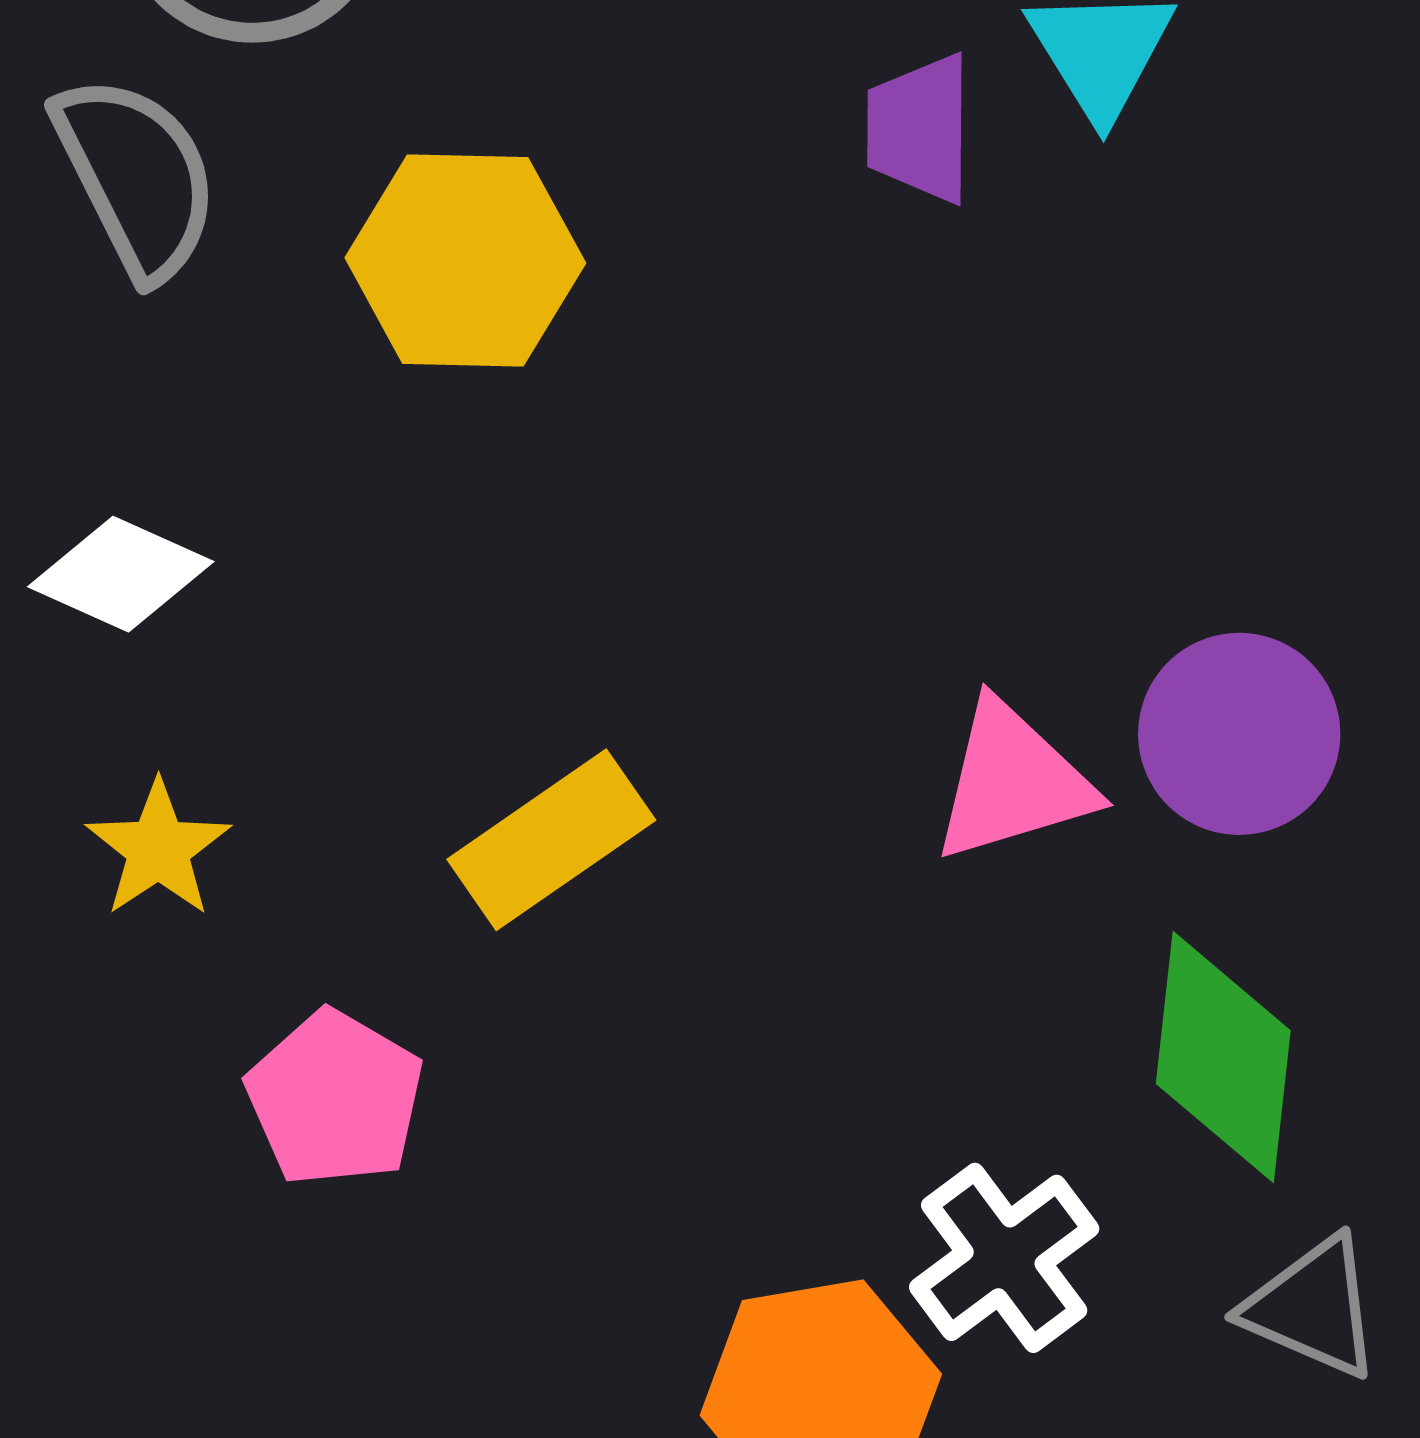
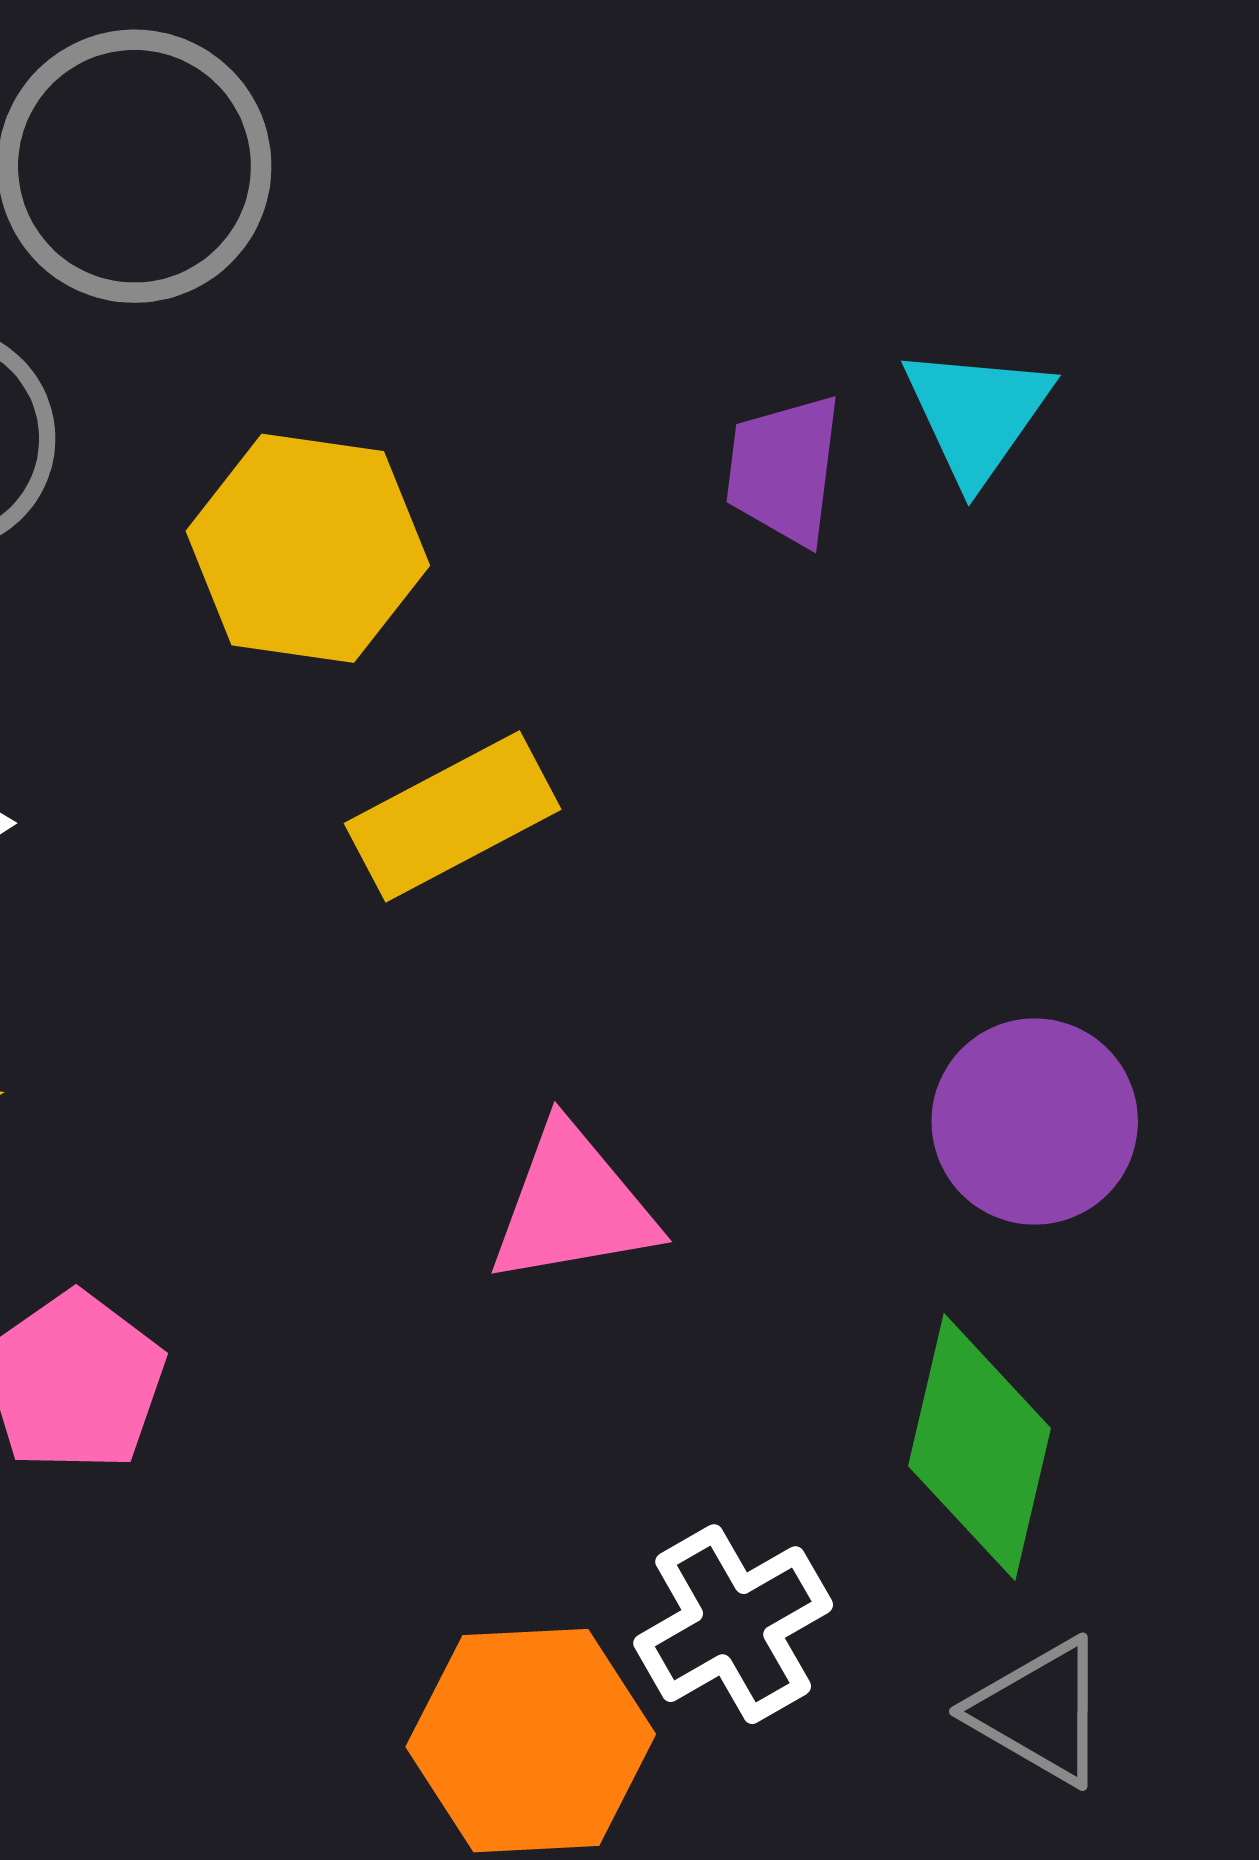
pink triangle: (1013, 782) -> (573, 1206), moved
yellow rectangle: (551, 840) -> (453, 816), moved

